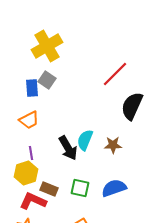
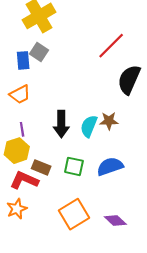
cyan semicircle: (85, 140) -> (89, 126), moved
black arrow: (68, 148) -> (61, 124), turned 30

